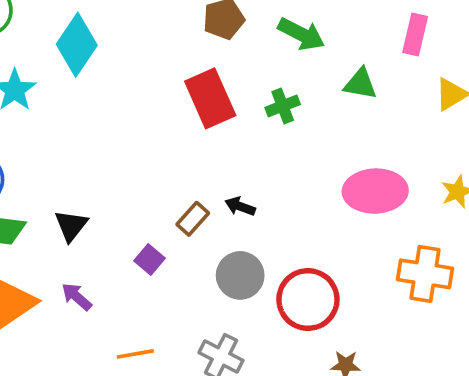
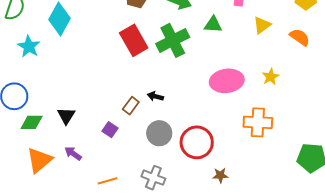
green cross: (283, 106) -> (173, 40), size x1.8

